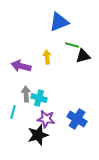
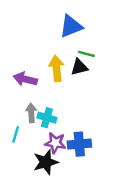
black triangle: (83, 56) -> (79, 67), moved
yellow arrow: (47, 57) -> (56, 68), size x1.5
blue cross: (77, 119) -> (79, 144), moved, turned -36

